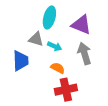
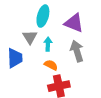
gray triangle: (36, 39) -> (30, 37), turned 42
cyan arrow: (55, 46) -> (48, 44), turned -112

